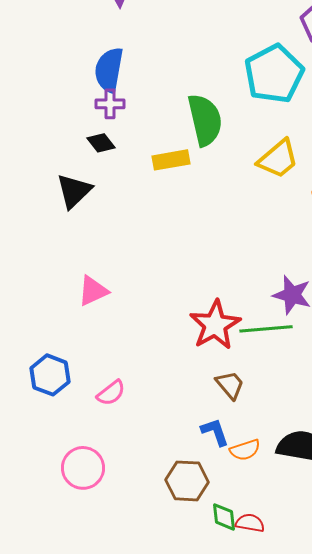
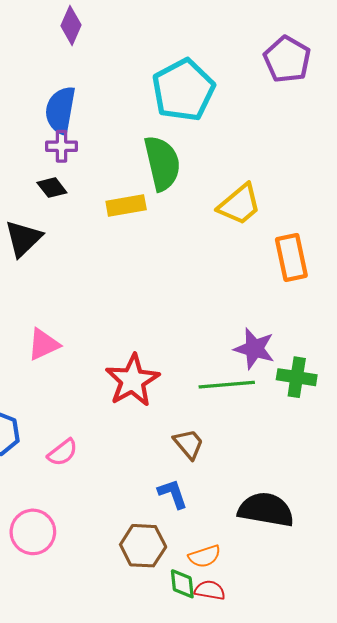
cyan pentagon: (274, 74) -> (183, 90), moved
red star: (215, 325) -> (132, 380), moved
orange semicircle: (245, 450) -> (205, 556), moved

